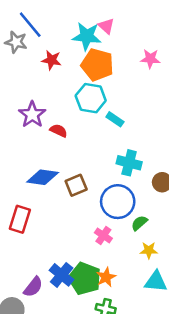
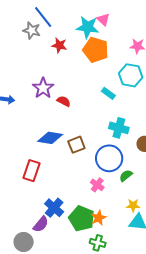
cyan hexagon: (91, 98) -> (131, 75), moved
yellow star: (149, 250) -> (133, 205), moved
blue cross: (62, 275) -> (54, 208), moved

